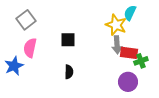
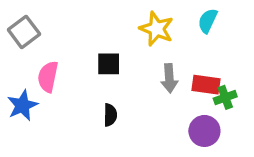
gray square: (26, 20) -> (24, 32), moved
yellow star: (116, 25) -> (157, 29), moved
gray arrow: (117, 45) -> (169, 78), moved

